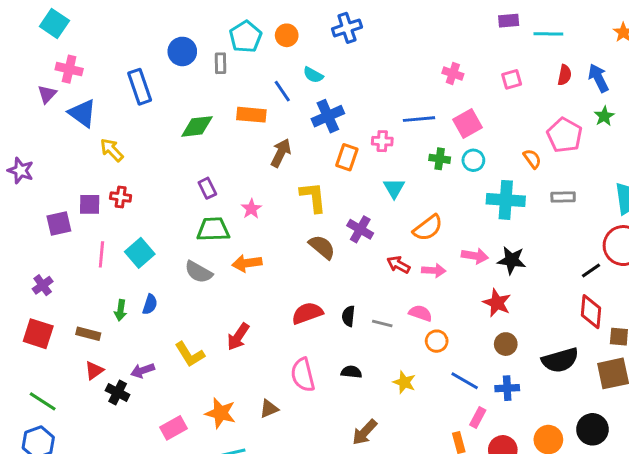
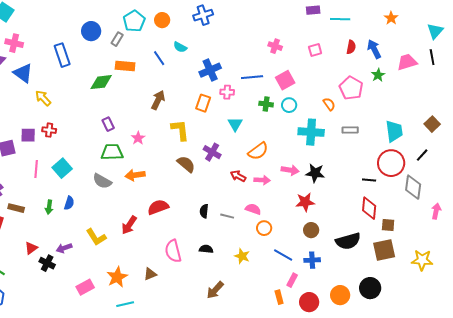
gray rectangle: (221, 63) -> (117, 39), turned 32
orange rectangle: (251, 115) -> (125, 66), moved
blue cross: (328, 116) -> (210, 70), moved
black line: (591, 271) -> (369, 180), turned 40
red star: (497, 303) -> (305, 202), turned -30
red semicircle: (307, 313) -> (158, 207), moved
brown rectangle: (88, 334) -> (16, 208), moved
orange star: (221, 413) -> (117, 277), turned 30

